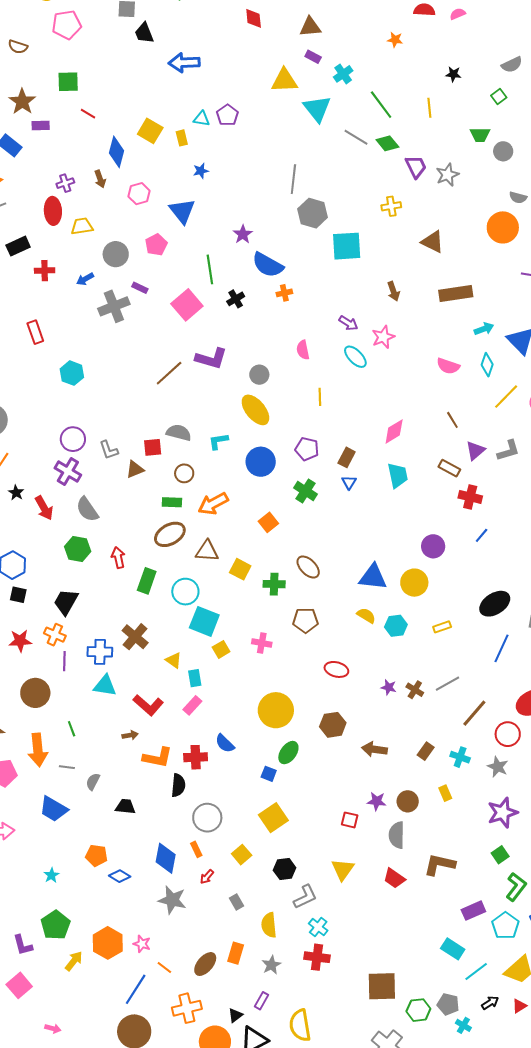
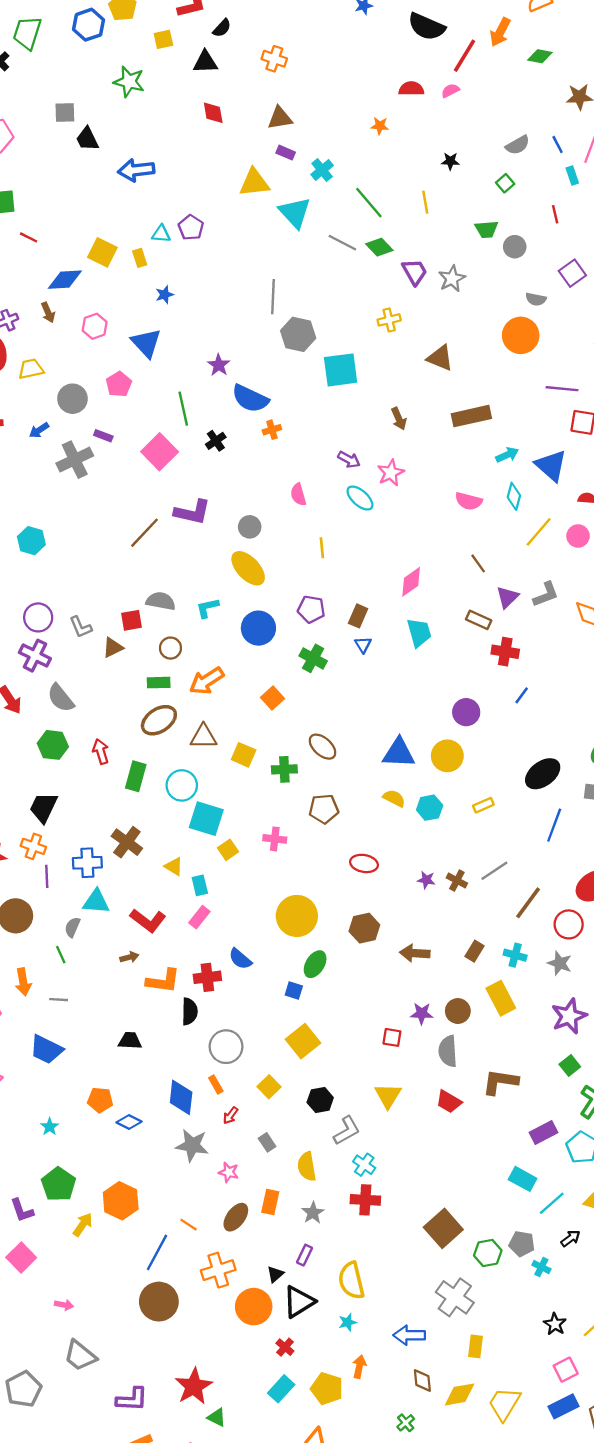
blue diamond: (116, 152) -> (65, 280), turned 76
orange arrow: (38, 750) -> (23, 982), size x0.7
gray semicircle: (93, 782) -> (72, 927), moved
yellow rectangle: (445, 793) -> (501, 998), size x1.8
pink star: (142, 944) -> (229, 1172), moved
brown square: (382, 986) -> (443, 1228), turned -36

